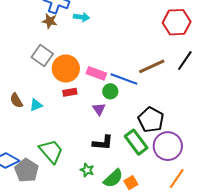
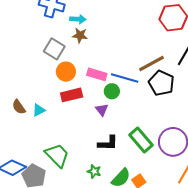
brown star: (50, 21) -> (80, 35), moved
gray square: (42, 55) -> (54, 49), moved
orange circle: (66, 69) -> (66, 72), size x0.7
red rectangle: (70, 92) -> (72, 95), size x1.5
black pentagon: (151, 120) -> (161, 83), moved

